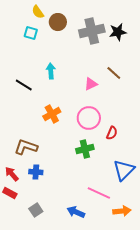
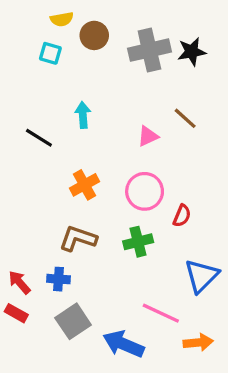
yellow semicircle: (38, 12) -> (62, 19), turned -64
brown L-shape: (26, 147) -> (78, 238), moved
gray square: (36, 210) -> (73, 321), moved, size x1.5
blue arrow: (76, 212) -> (123, 344), size x1.4

